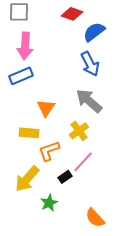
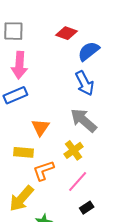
black rectangle: (65, 177) -> (87, 208), moved

